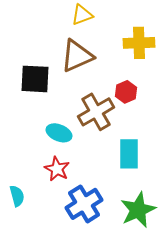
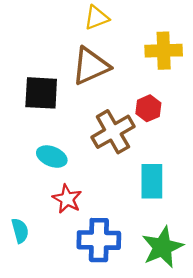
cyan ellipse: (59, 133) -> (52, 157), moved
blue cross: (84, 204) -> (99, 240), turned 33

